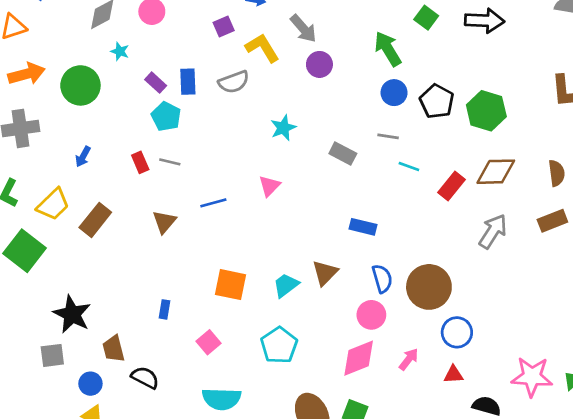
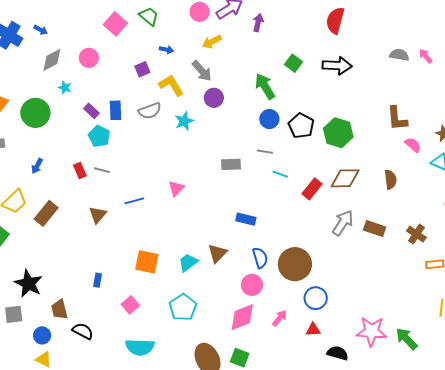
cyan star: (283, 128) -> (184, 121), moved
gray rectangle: (343, 154) -> (231, 164), turned -30
brown rectangle: (552, 221) -> (375, 228), moved, turned 40

